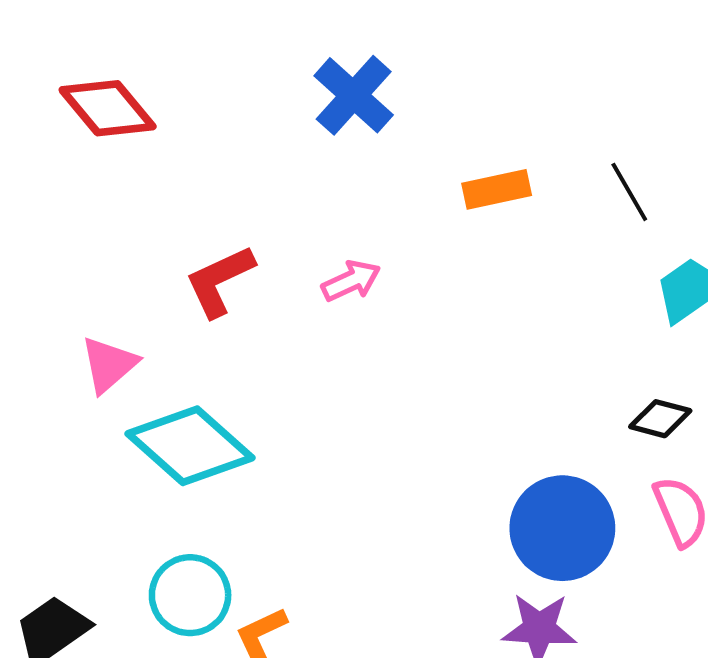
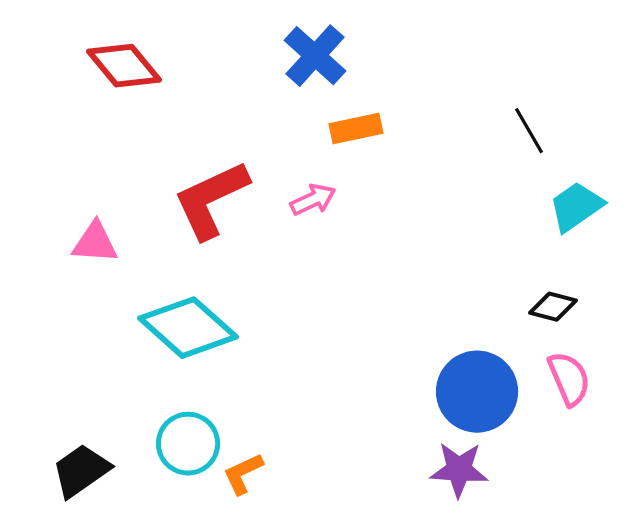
orange rectangle: (497, 189) -> (356, 129), moved
red L-shape: (220, 281) -> (211, 200), size x1.4
pink triangle: (109, 365) -> (95, 243), moved, turned 45

